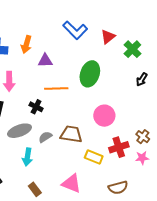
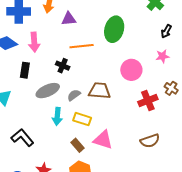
yellow rectangle: (94, 157) -> (82, 119), moved
pink star: (142, 158) -> (163, 56), moved
brown rectangle: (35, 189) -> (78, 145), moved

